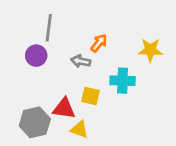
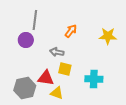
gray arrow: (81, 61) -> (57, 52), moved
cyan cross: (123, 81) -> (94, 79), moved

